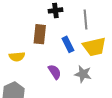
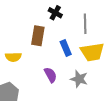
black cross: (55, 10) -> (55, 13), turned 32

